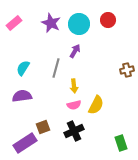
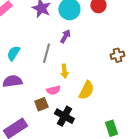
pink semicircle: (74, 105) -> (53, 90), moved
brown square: (43, 127) -> (41, 104), moved
black cross: (74, 131) -> (64, 116), turned -36

